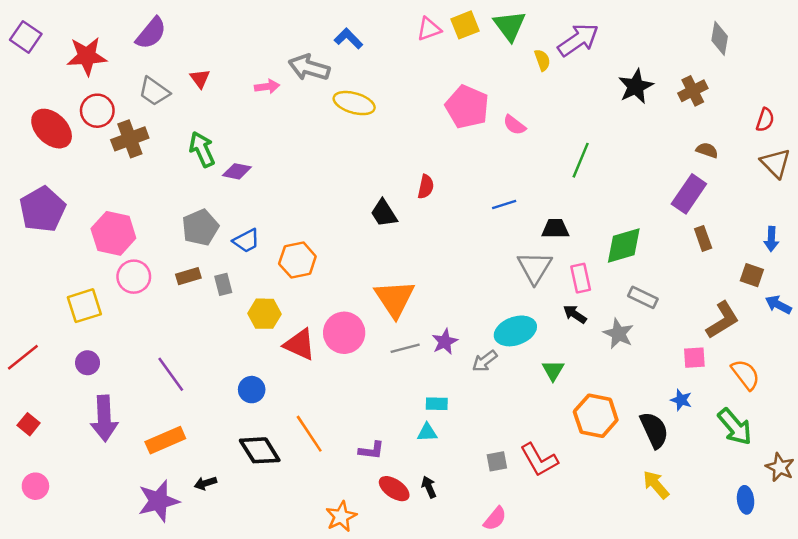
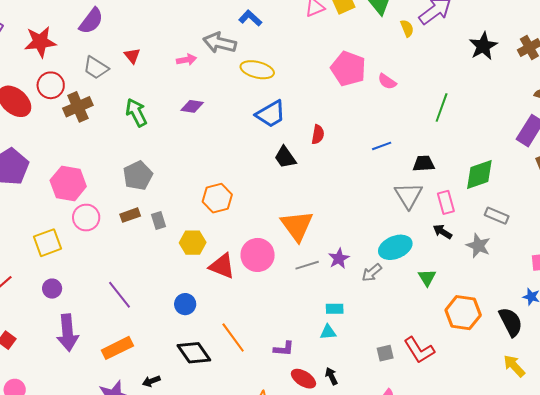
purple diamond: (237, 171) -> (192, 106), moved
blue trapezoid: (246, 241) -> (271, 114), moved, size x1.4

